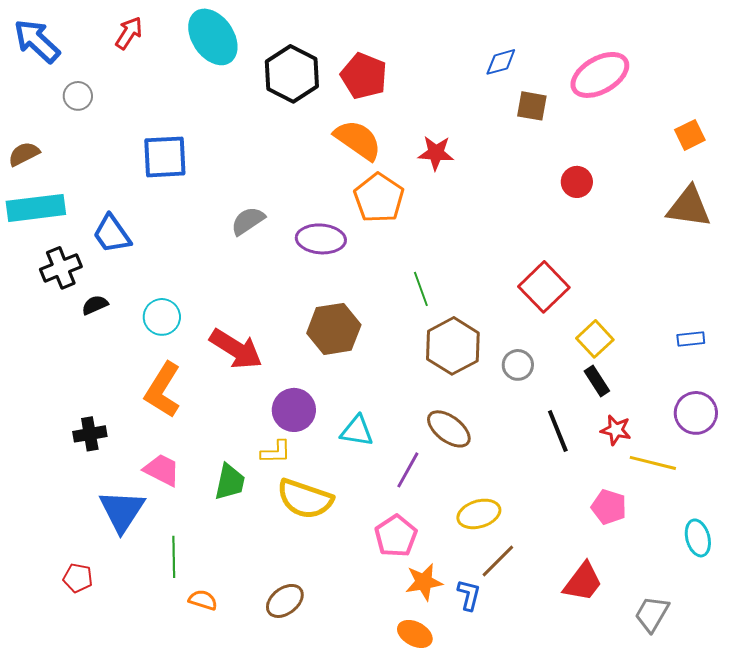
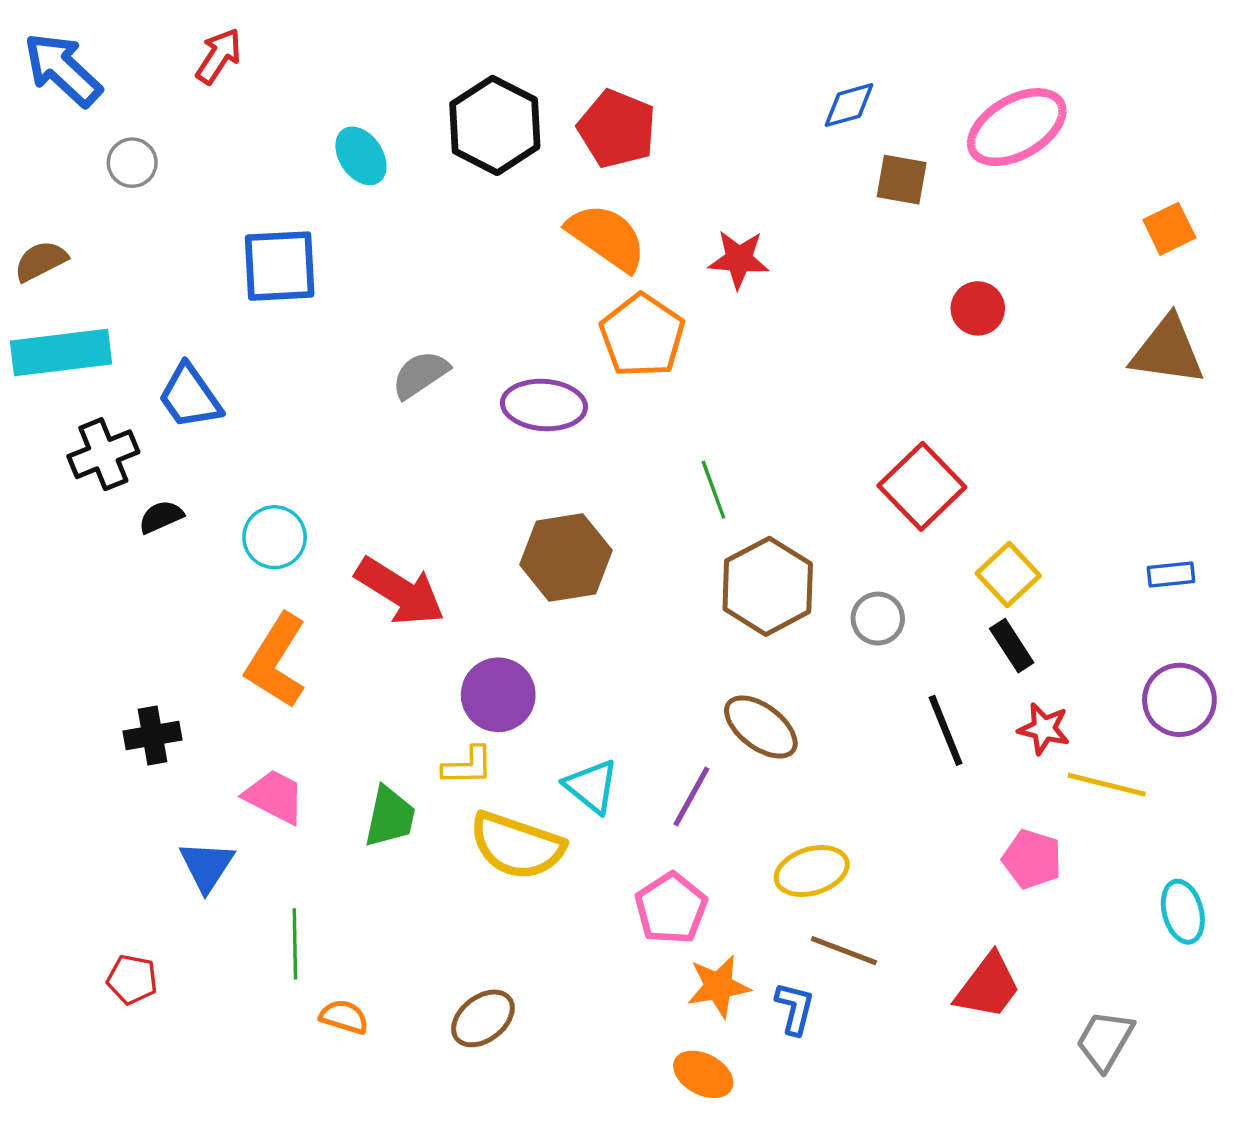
cyan ellipse: (213, 37) -> (361, 156), moved, size x0.6
cyan triangle: (357, 431) -> (591, 786), moved, turned 30
blue triangle: (122, 511) -> (207, 866), size x0.7
brown line: (498, 561) -> (844, 951), turned 66

